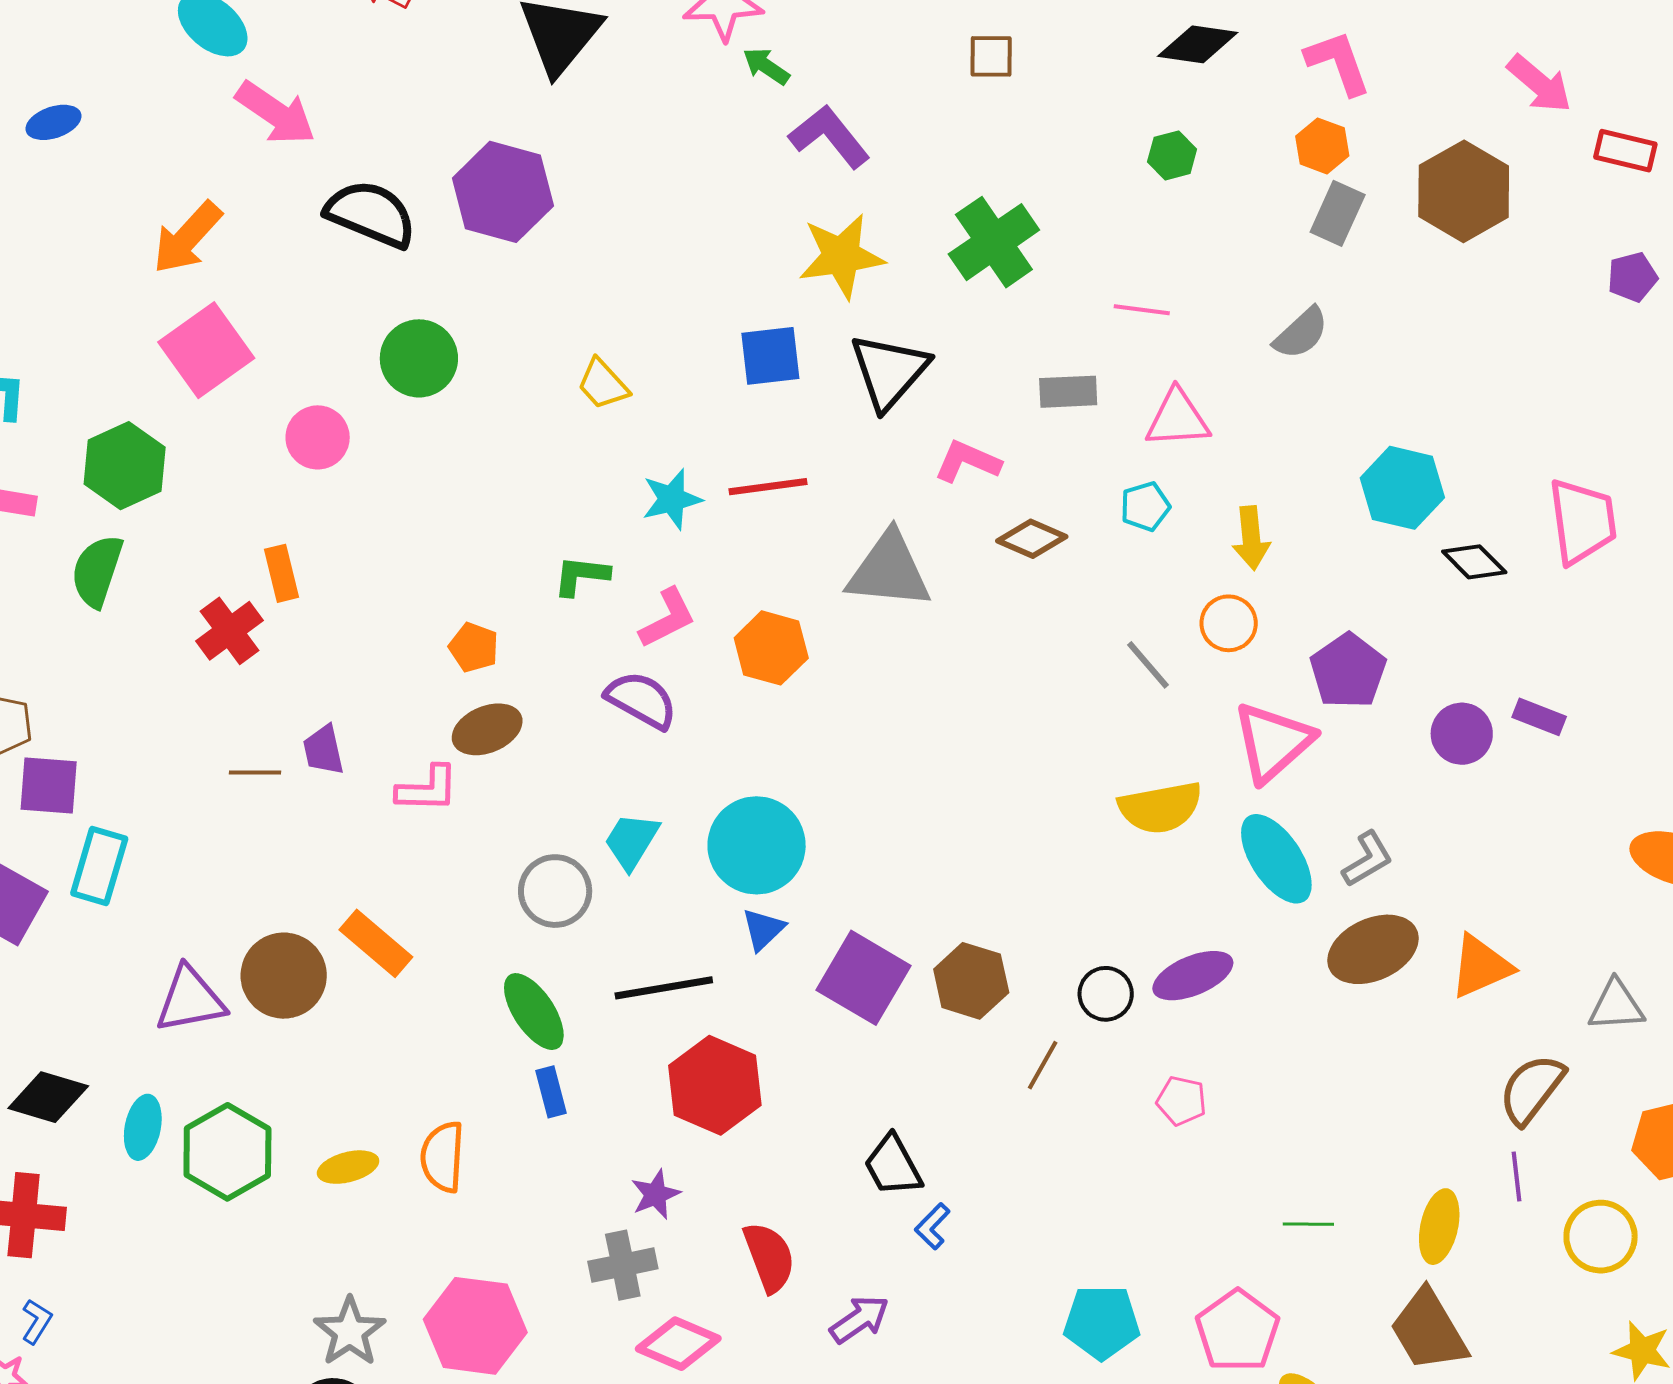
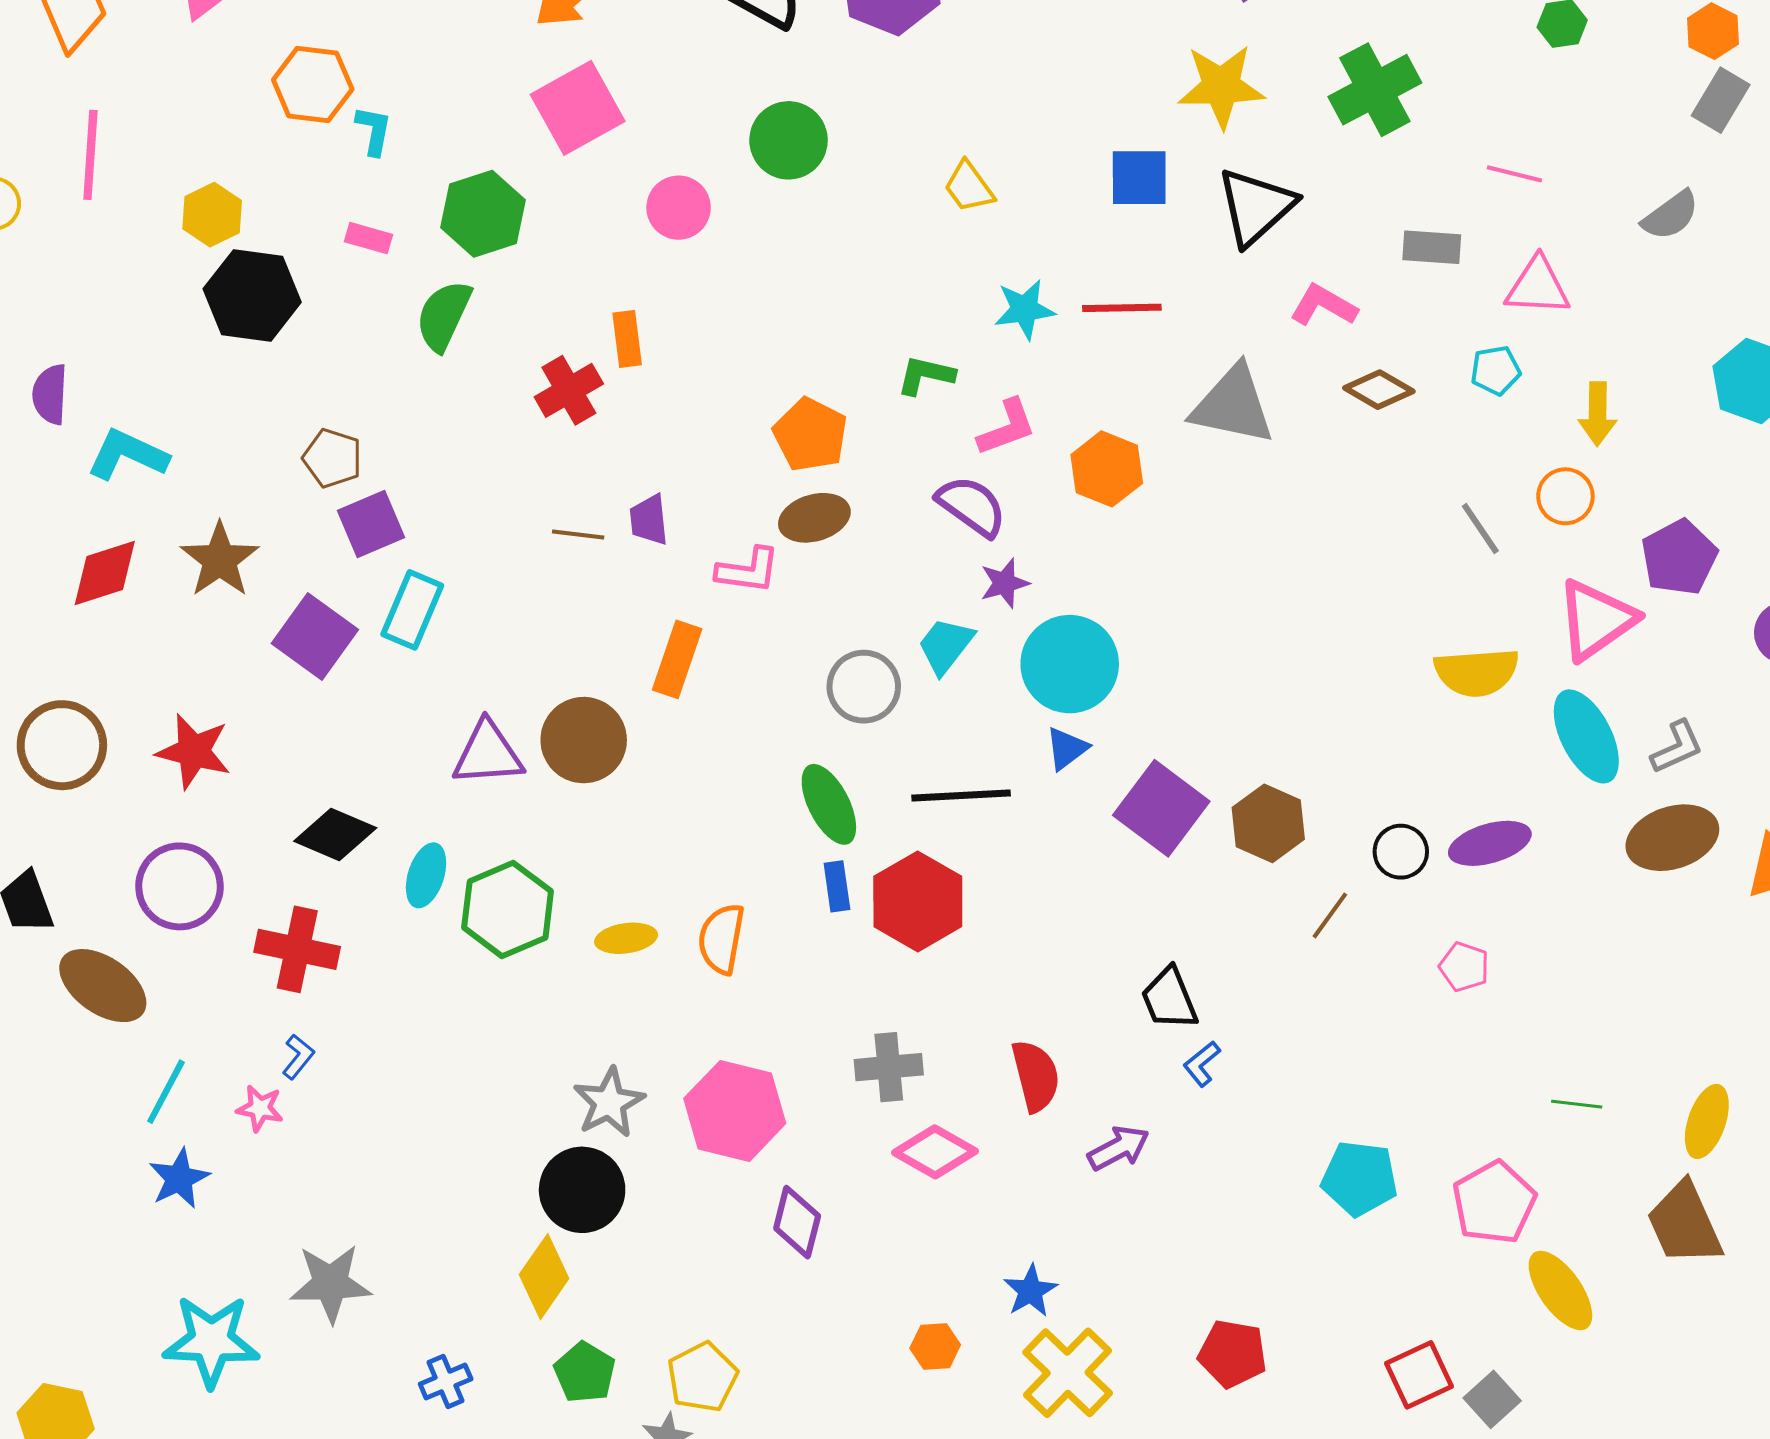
orange pentagon: (474, 647) -> (810, 435), size x1.5
purple square: (49, 786) -> (371, 524), turned -34
orange rectangle: (376, 943) -> (677, 659), moved, turned 62
red hexagon: (715, 1085) -> (918, 901), moved
purple star: (656, 1194) -> (1005, 583), moved

